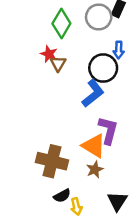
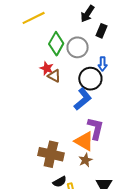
gray circle: (99, 17) -> (78, 47), moved
brown triangle: (58, 64) -> (54, 76), turned -32

